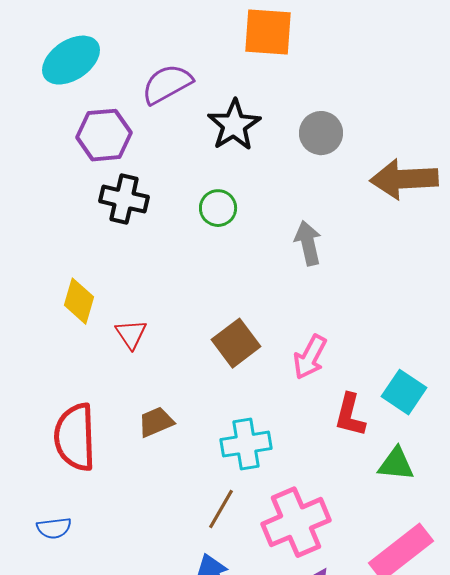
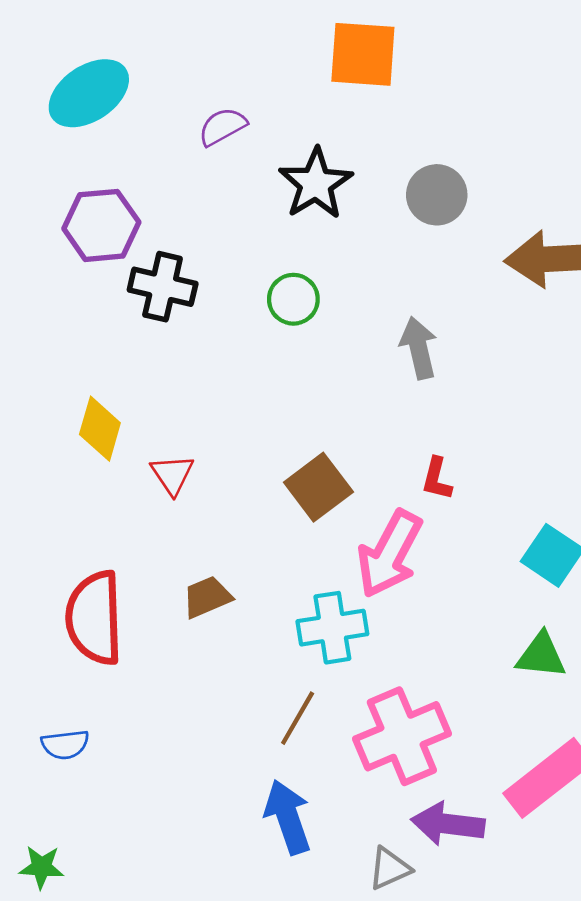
purple semicircle: (167, 84) -> (222, 127), size x0.7
purple hexagon: (104, 135) -> (101, 225), moved
pink arrow: (310, 357) -> (389, 554), moved, size x1.4
red L-shape: (350, 415) -> (437, 479), moved, size x0.7

